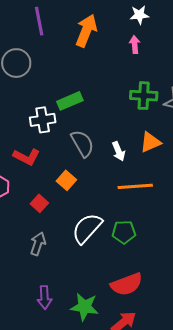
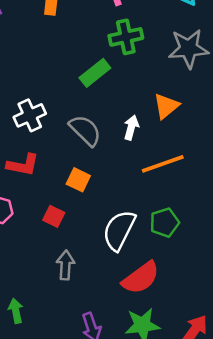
green cross: (144, 96) -> (126, 37), moved
green rectangle: (70, 101) -> (95, 73), moved
white arrow: (119, 151) -> (131, 128), turned -126
red semicircle: (127, 284) -> (141, 278), moved

